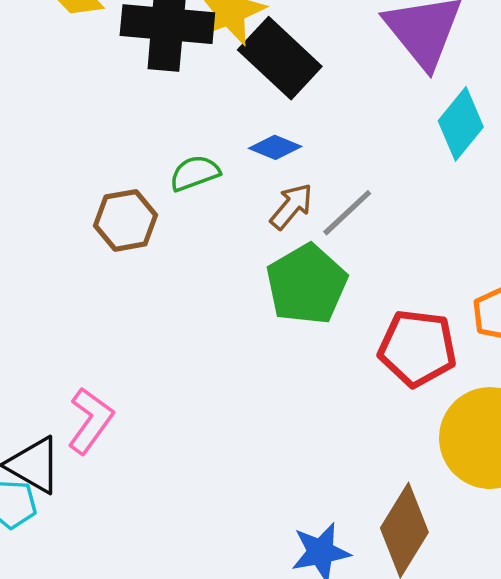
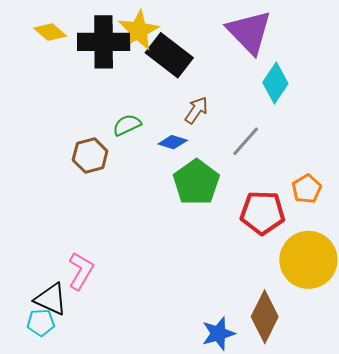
blue diamond: (275, 147) -> (173, 142), moved
brown arrow: (291, 206) -> (196, 110), moved
gray line: (347, 213) -> (246, 141), moved

